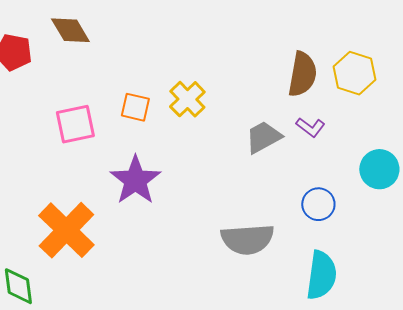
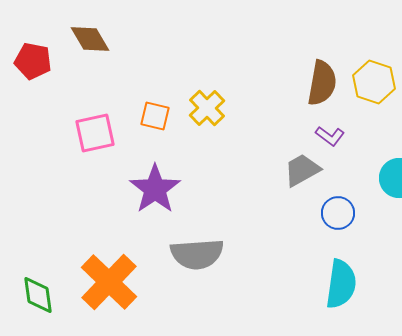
gray trapezoid: (263, 137) -> (302, 170), moved
orange cross: (66, 230) -> (109, 282), moved
gray semicircle: (247, 239) -> (197, 254), moved

